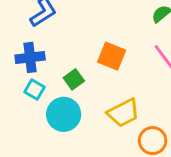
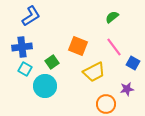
yellow trapezoid: (123, 113) -> (94, 72), moved

